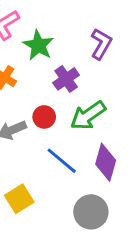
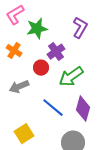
green star: (38, 45) -> (37, 29), turned 30
red circle: (44, 117) -> (41, 68), moved

